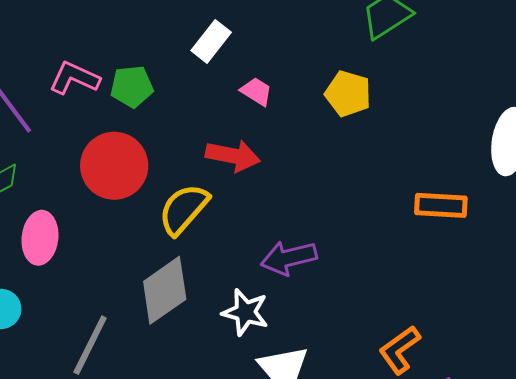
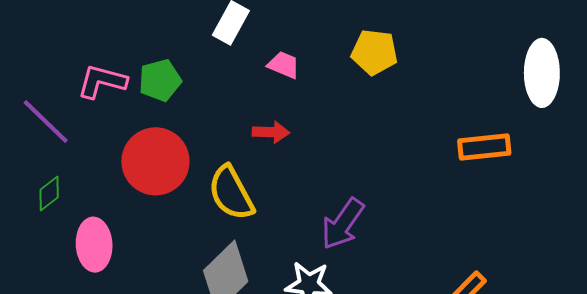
red arrow: (233, 156) -> (271, 132), size x0.7
yellow semicircle: (184, 209) -> (231, 193), turned -60
purple arrow: (289, 258) -> (343, 224), turned -32

